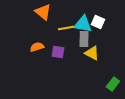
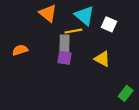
cyan triangle: (83, 24) -> (84, 16), moved, turned 30
gray rectangle: (84, 39) -> (64, 43), moved
orange semicircle: (37, 47) -> (20, 50), moved

